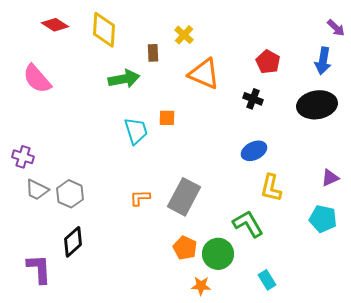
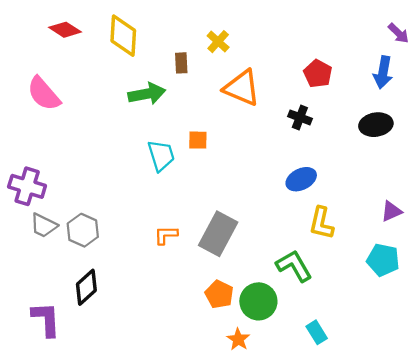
black ellipse: (317, 105) -> (376, 125), size x0.7
purple cross: (23, 157) -> (27, 186), size x1.4
orange star: (201, 286) -> (238, 339), turned 30

